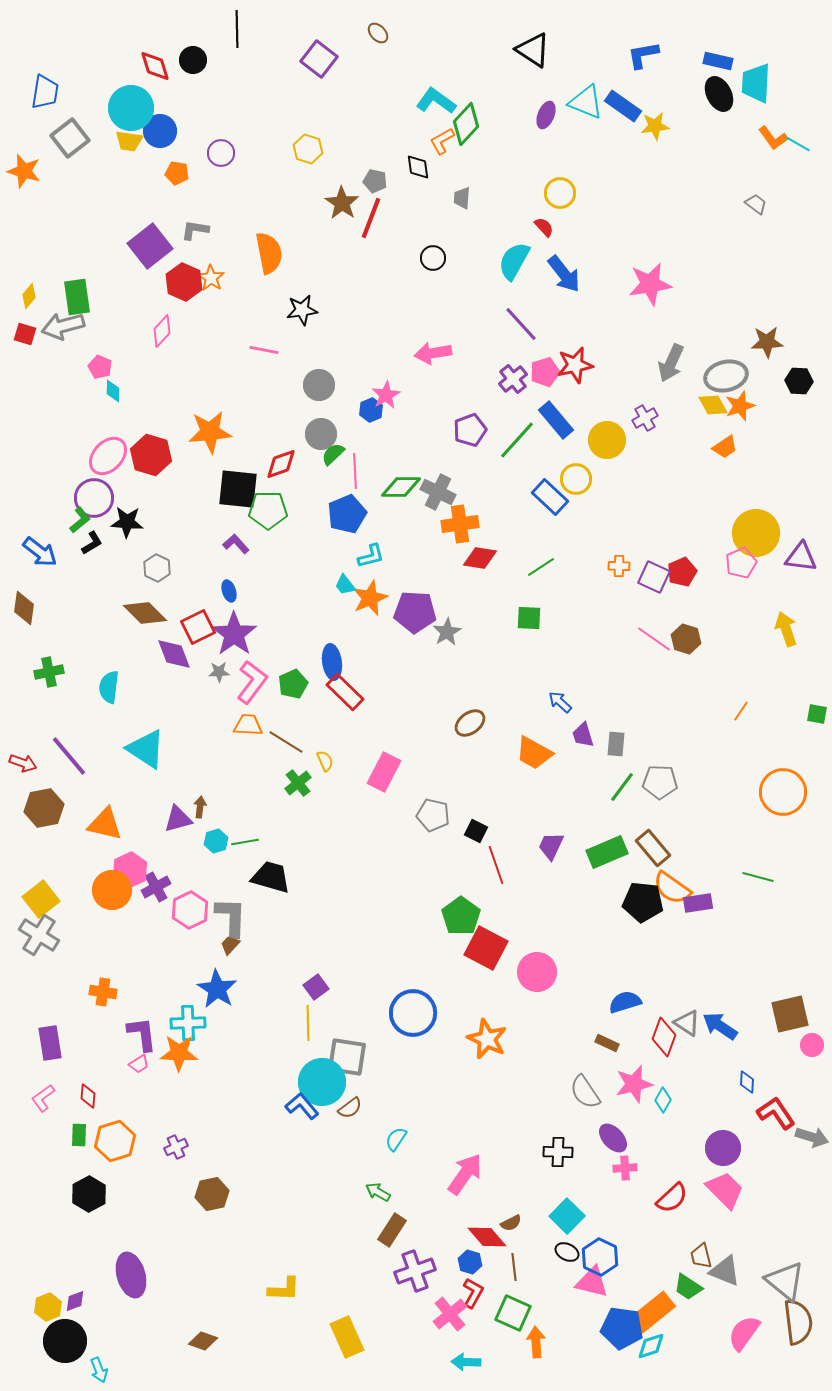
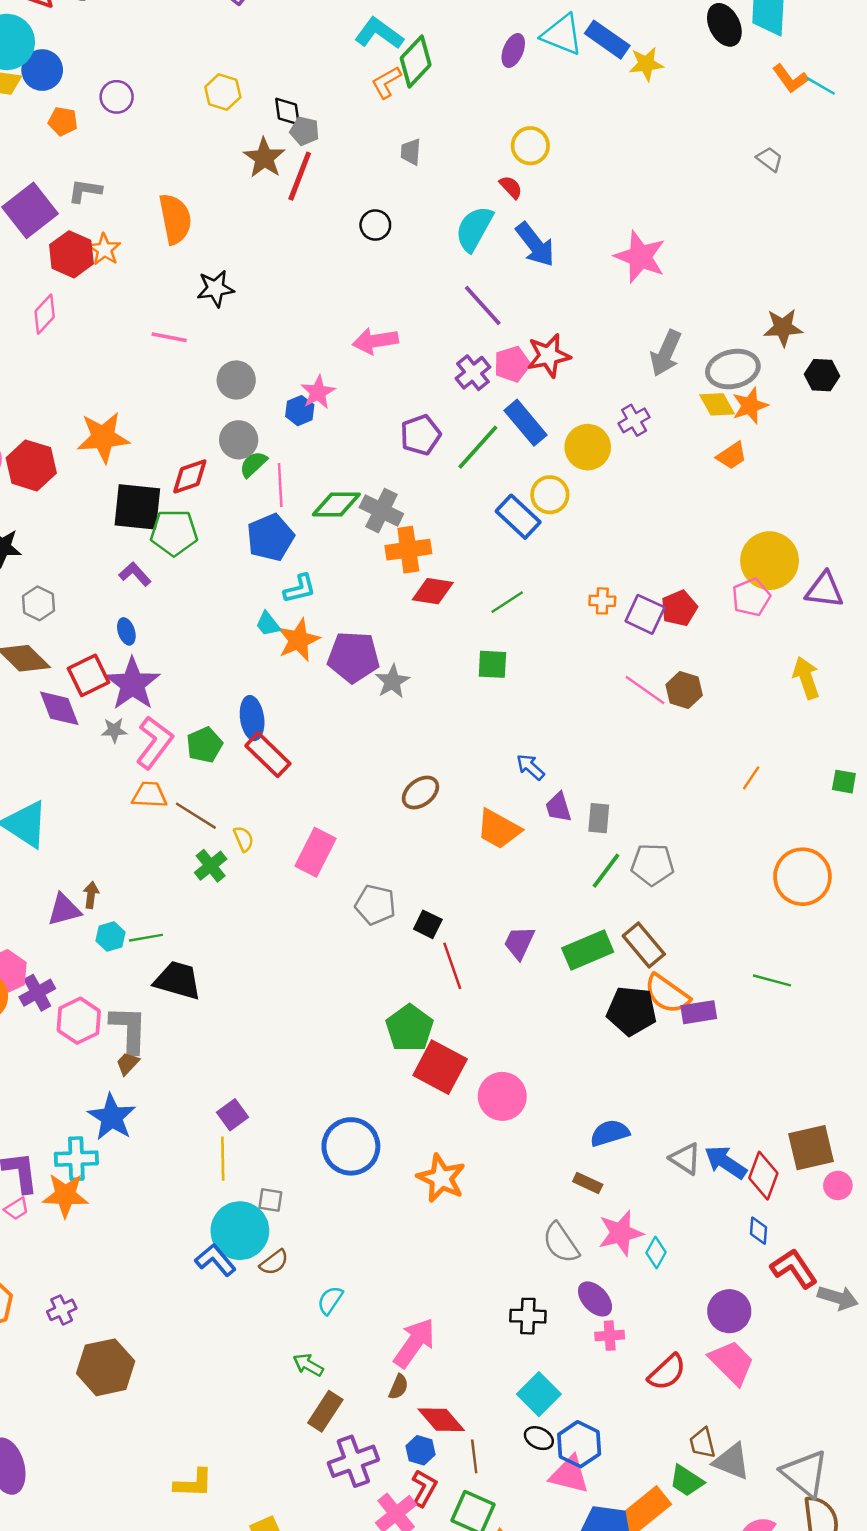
black diamond: (418, 167) -> (287, 112), moved
pink star: (650, 284) -> (640, 257), turned 30
red diamond: (664, 1037) -> (763, 1176), moved
gray square: (347, 1057) -> (270, 1200), size x0.5
brown hexagon: (212, 1194) -> (106, 1367), size x1.4
brown semicircle: (511, 1223) -> (399, 1387), moved, turned -40

